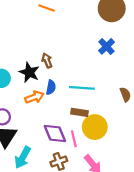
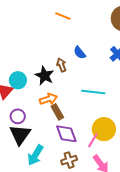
blue semicircle: (51, 87) -> (80, 53), moved, turned 128
brown rectangle: (80, 112) -> (57, 112), moved, turned 49
pink line: (74, 139) -> (93, 140), moved, turned 42

